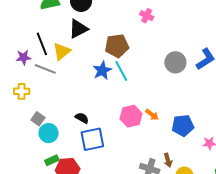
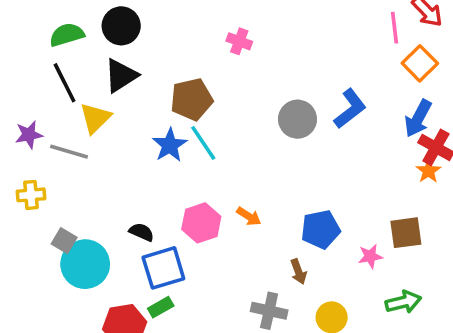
black line: (42, 44) -> (65, 83), moved
orange arrow: (152, 115) -> (249, 216), moved
pink hexagon: (131, 116) -> (201, 223), moved
cyan circle: (49, 133) -> (85, 264), size x1.4
green rectangle: (52, 160) -> (161, 307), moved
brown arrow: (168, 160) -> (298, 272), moved

